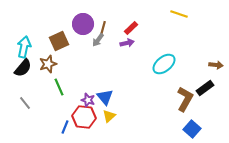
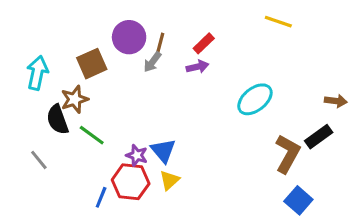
black semicircle: (23, 68) -> (58, 120), moved, turned 120
green line: (59, 87) -> (92, 135), turned -30

